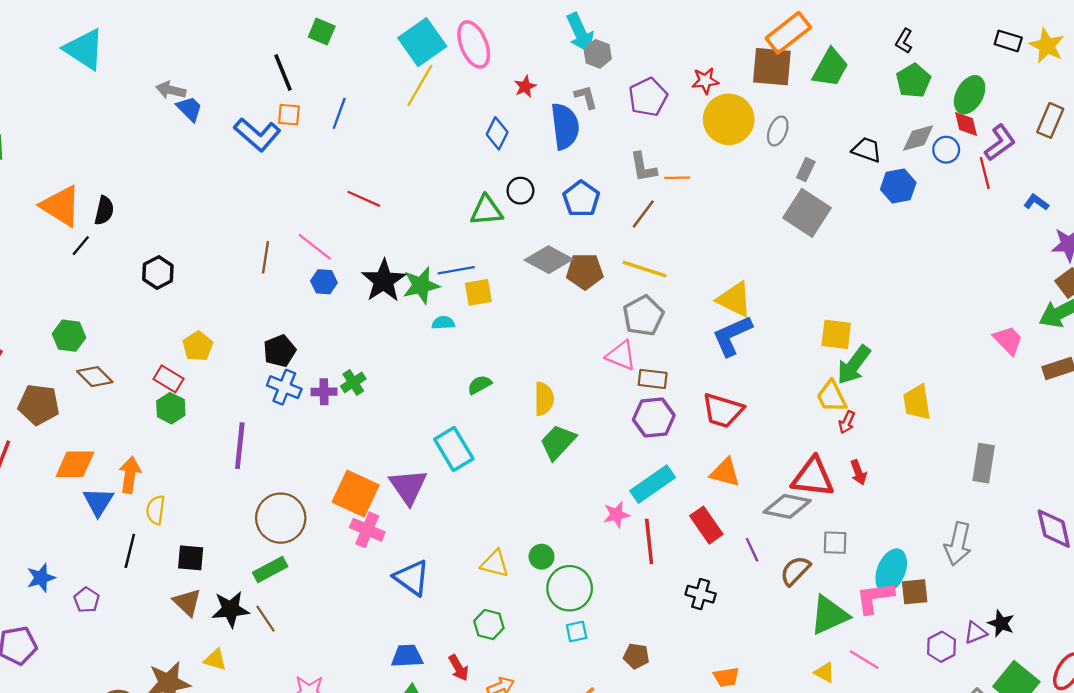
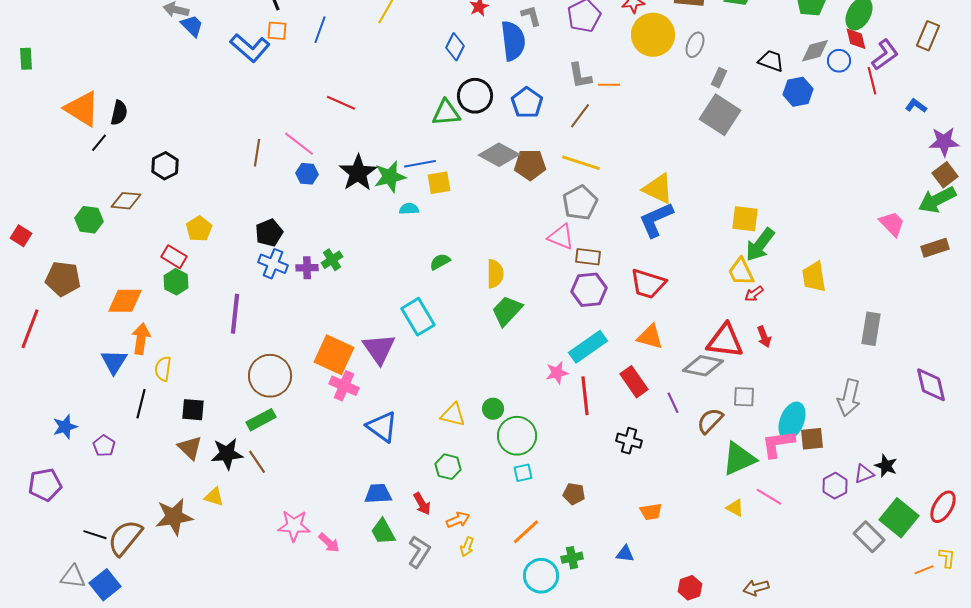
black circle: (520, 191) -> (475, 96), size x1.5
brown diamond: (95, 377) -> (126, 201), moved, turned -40
red arrow: (847, 422) -> (754, 294), turned 30
orange diamond: (75, 464) -> (125, 301), moved

